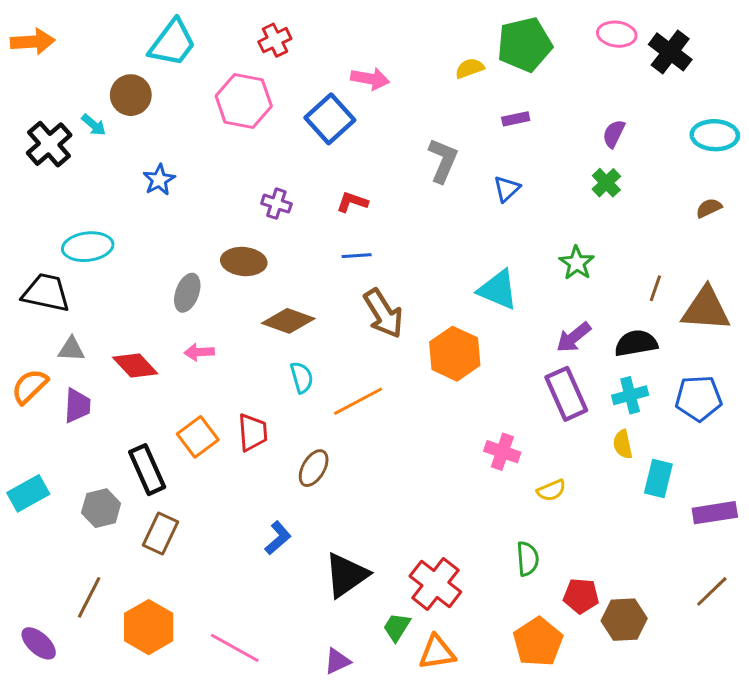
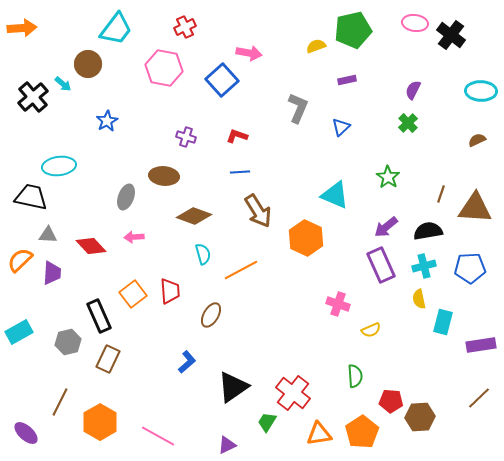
orange triangle: (437, 652) -> (319, 434), moved

